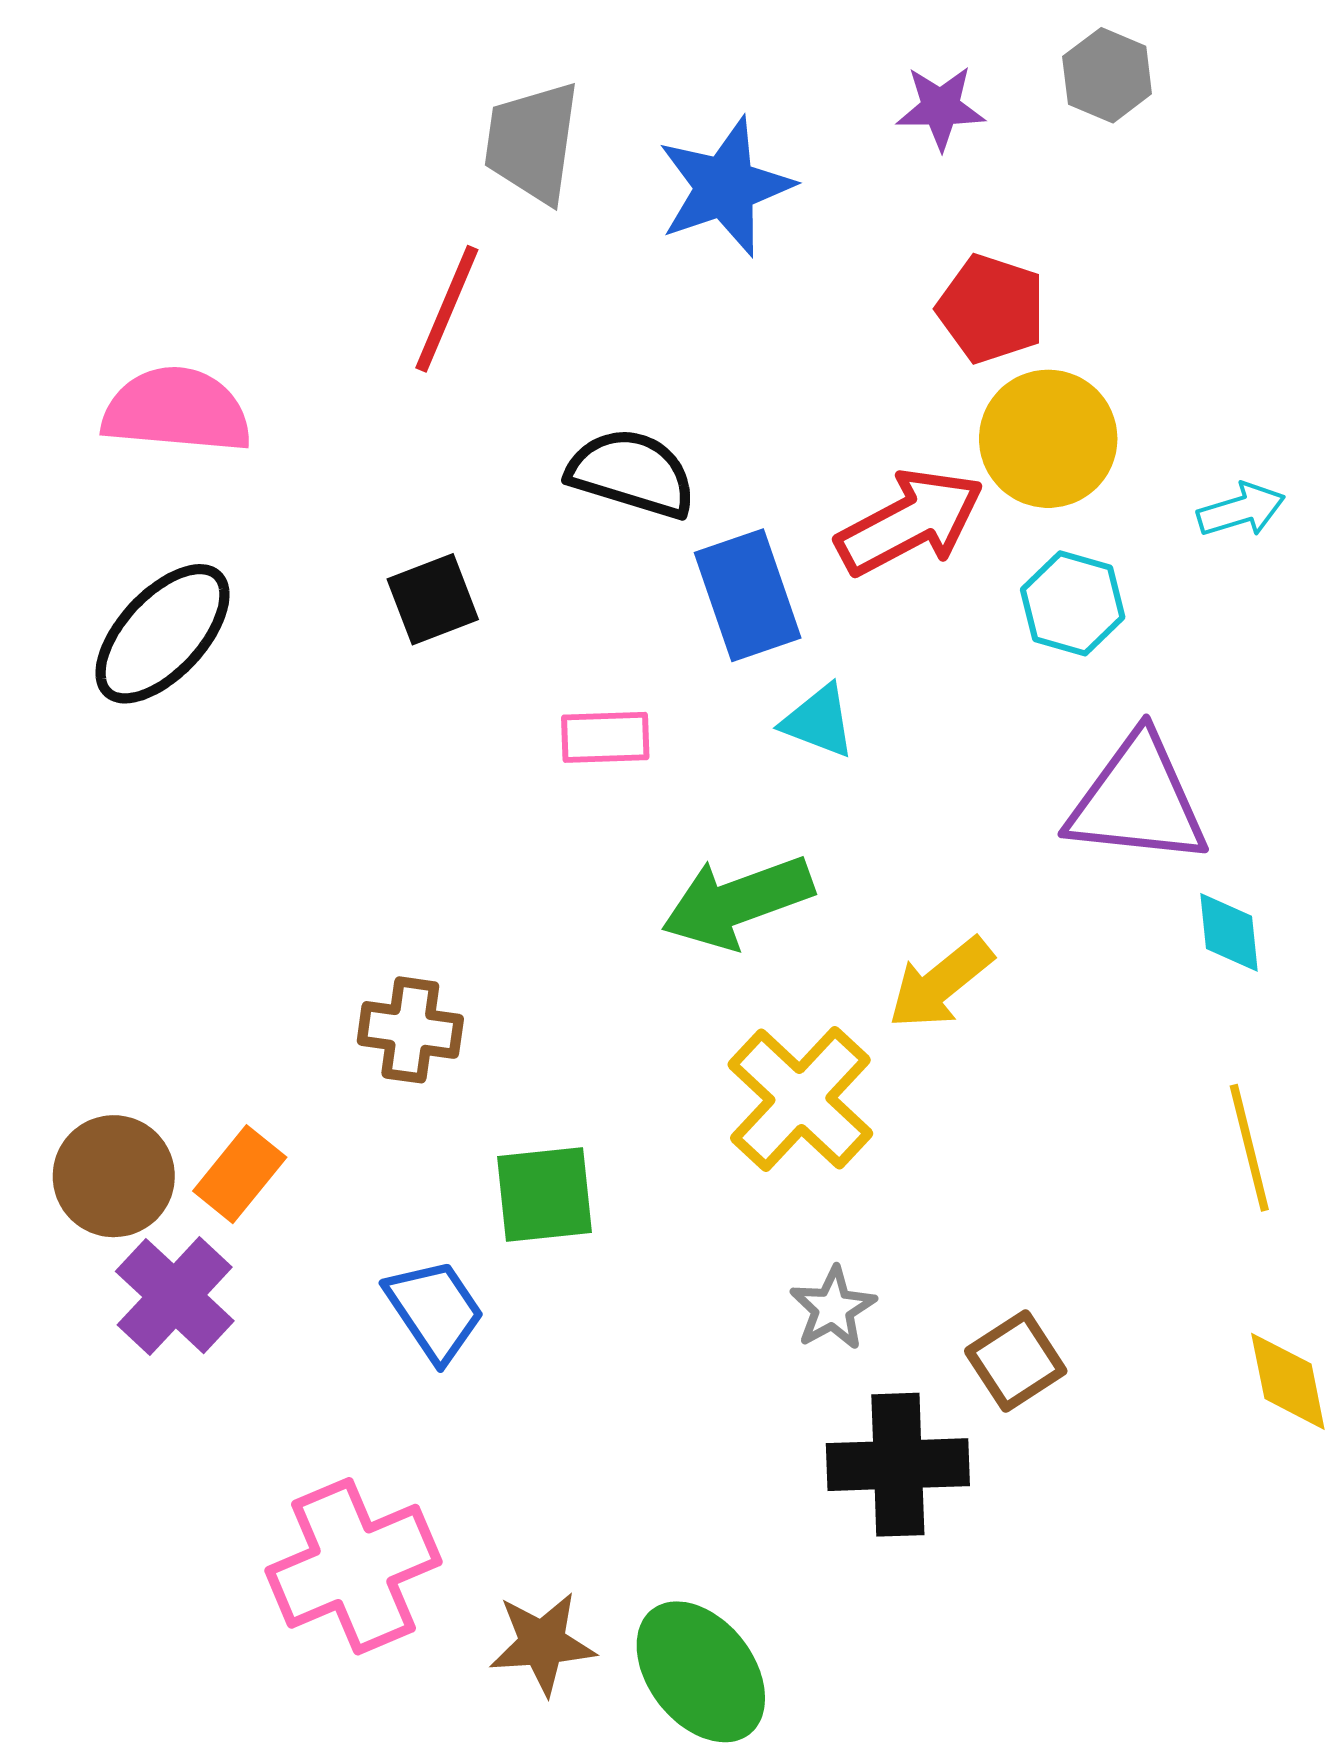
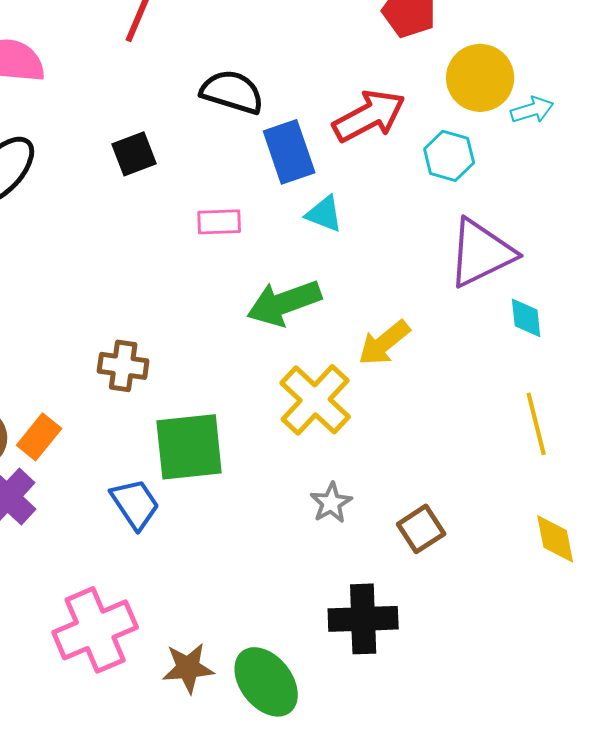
yellow circle: (1048, 439) -> (480, 78), moved
purple triangle: (1138, 800) -> (481, 253), turned -32
green square: (544, 1194) -> (189, 447), size x1.4
black cross: (898, 1465) -> (363, 619), moved

